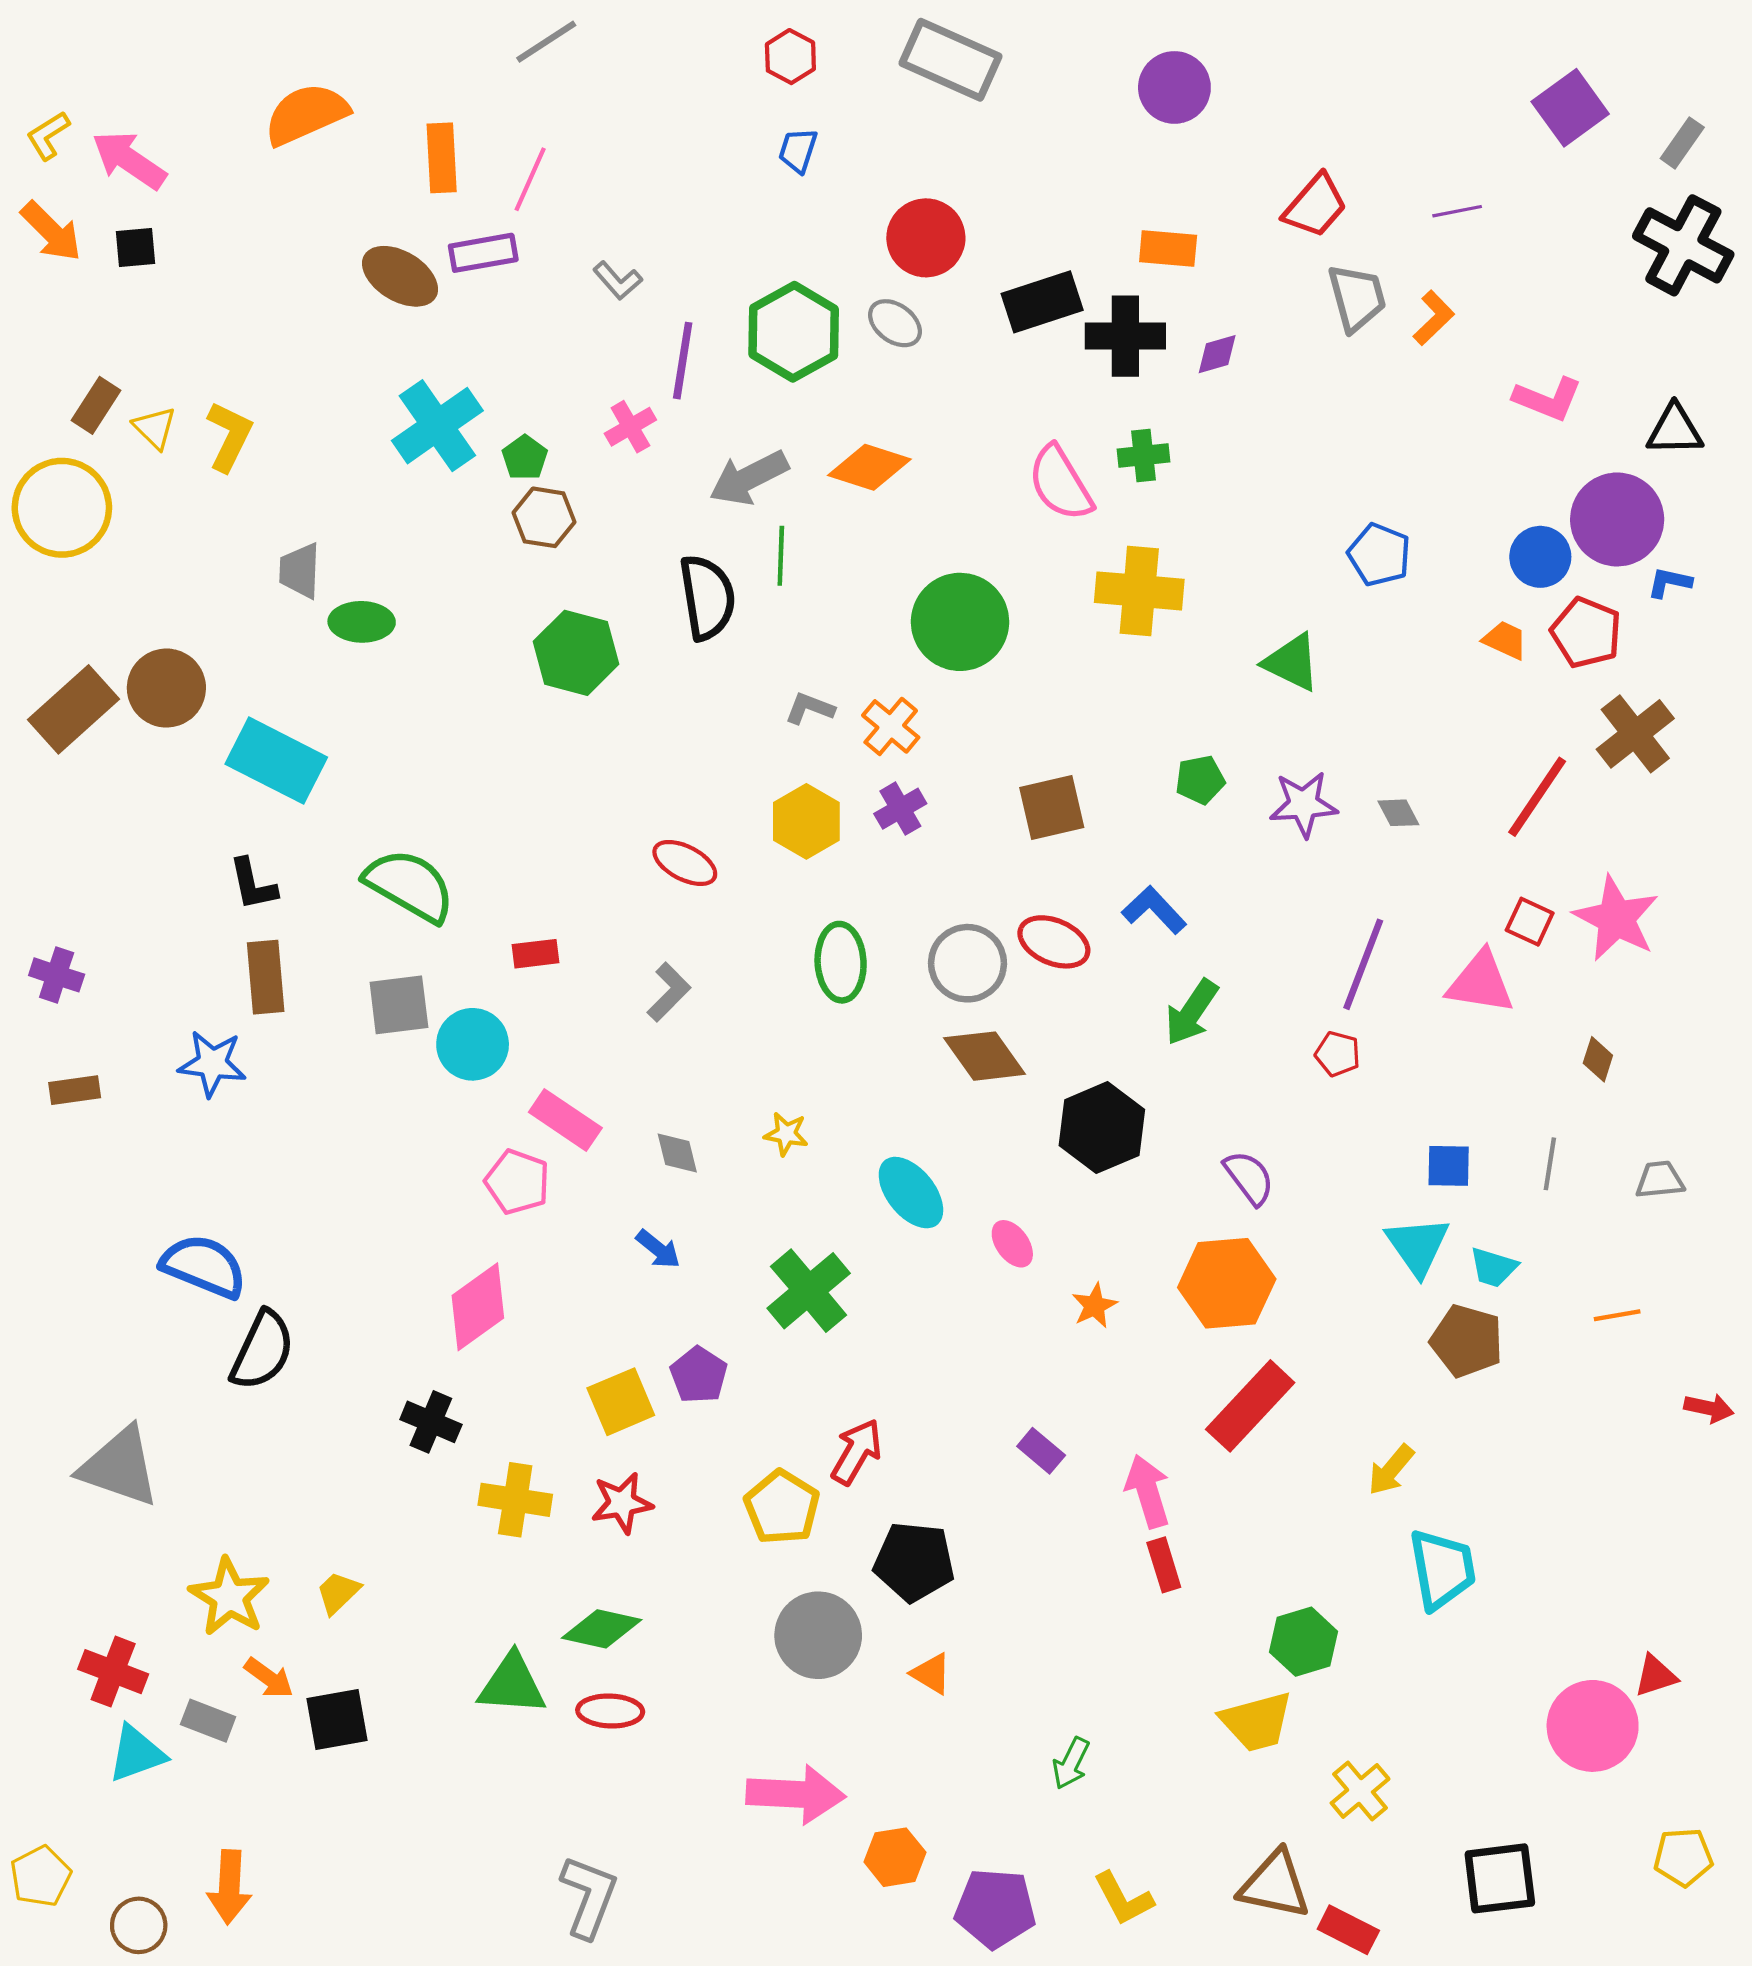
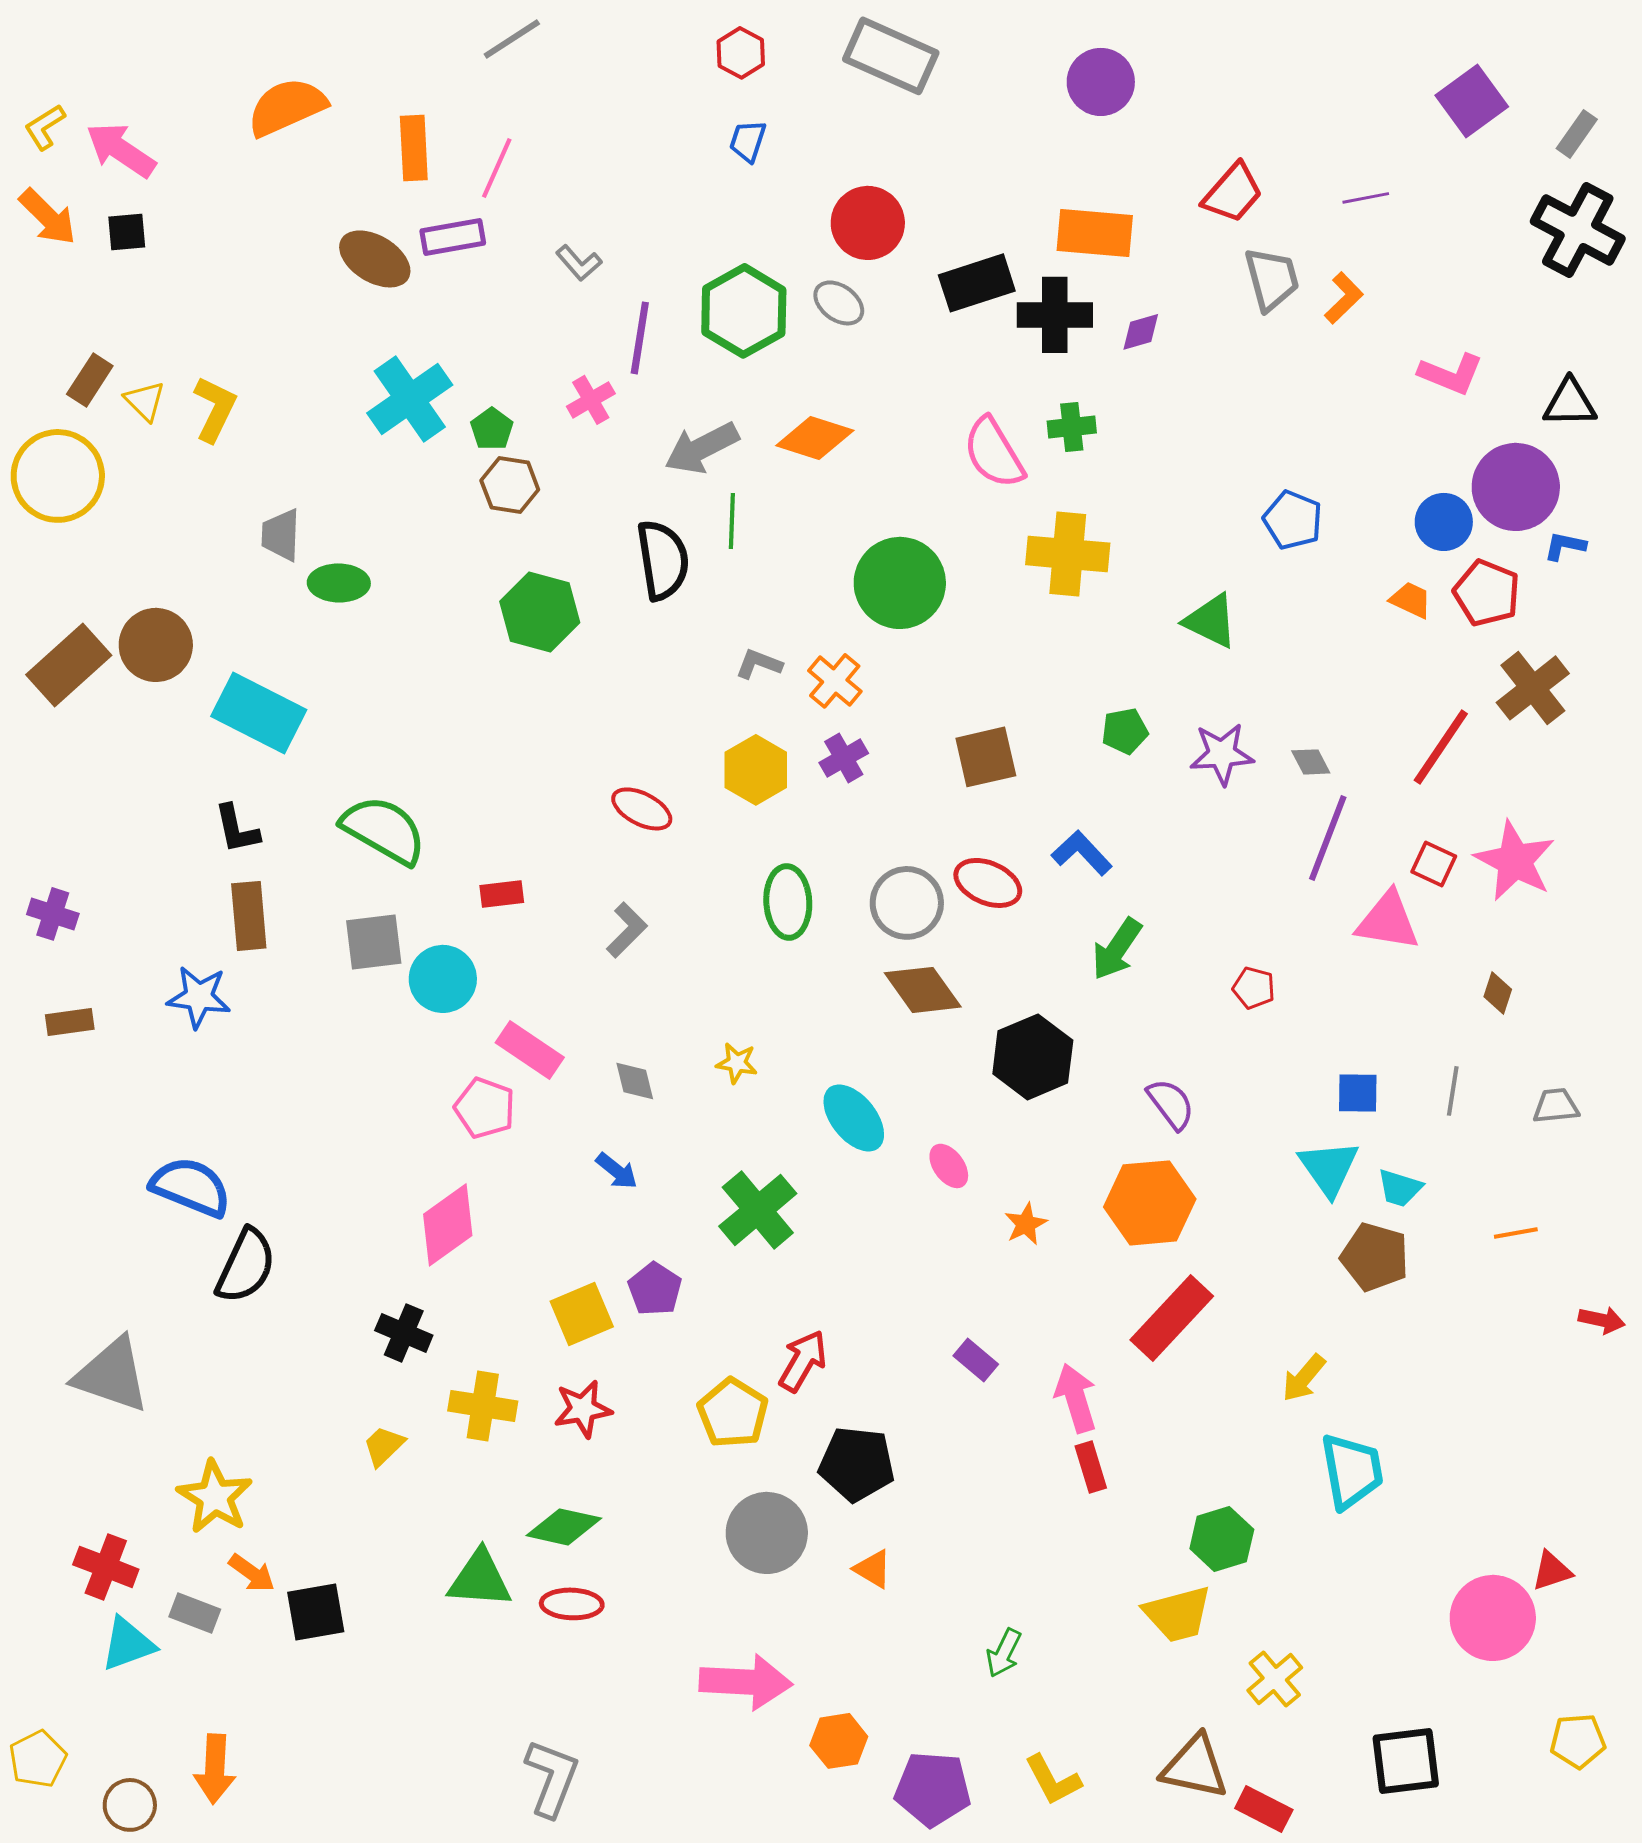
orange rectangle: (1168, 249) -> (1095, 233), size x1.4
purple line: (1363, 964) -> (1328, 838), moved
yellow trapezoid: (338, 1593) -> (384, 1446), moved

